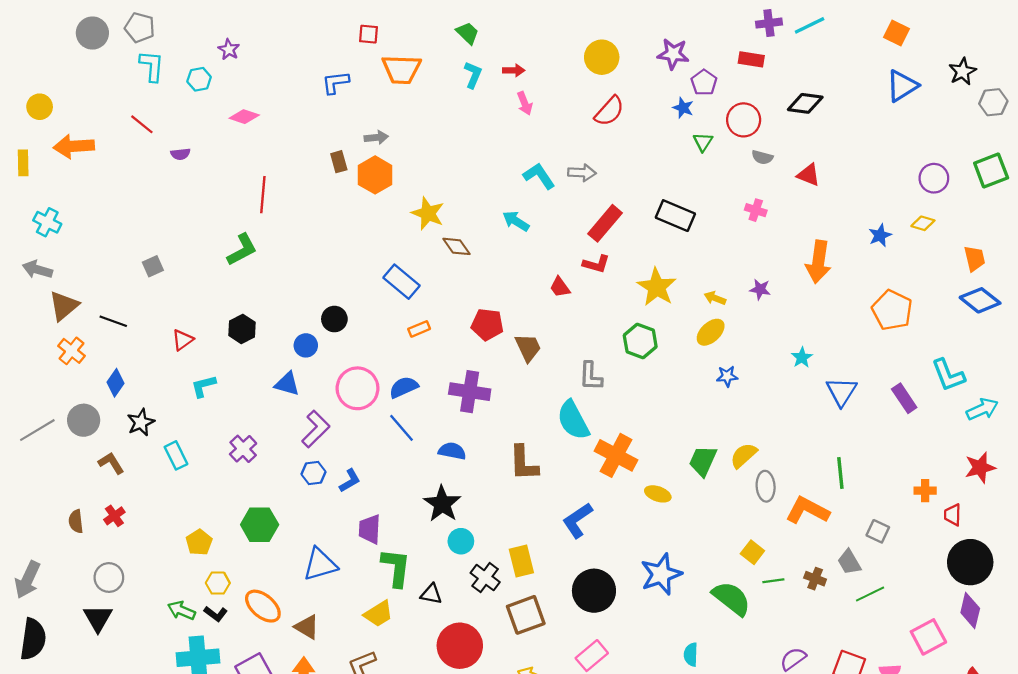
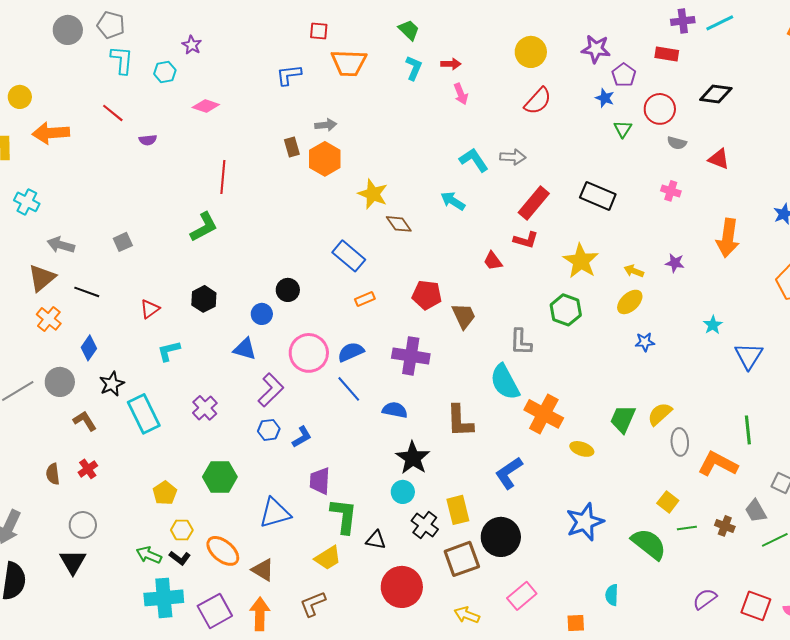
gray arrow: (37, 270) -> (61, 245), moved
cyan rectangle: (176, 455) -> (144, 414), size x1.5
black star: (442, 504) -> (413, 458), moved
black circle: (594, 591) -> (501, 537), moved

